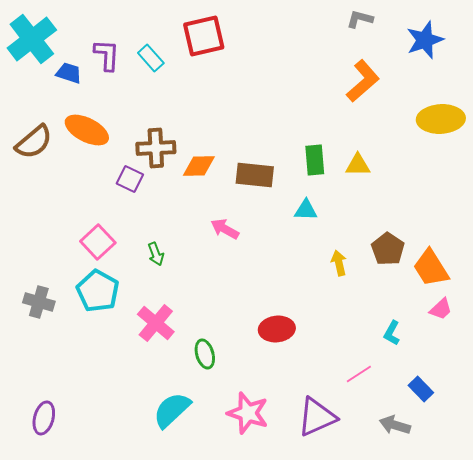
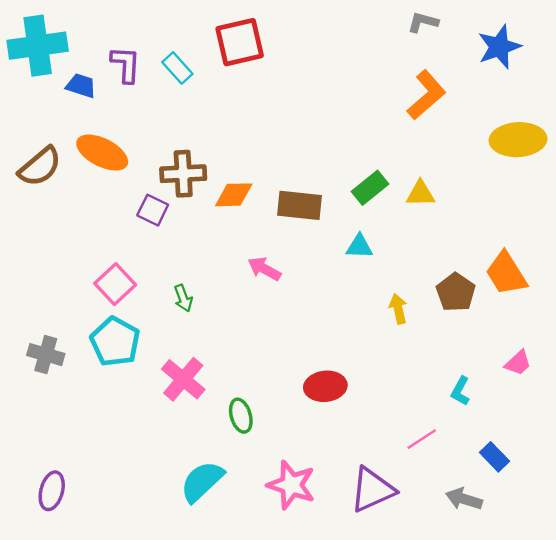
cyan cross: (32, 39) -> (38, 46), turned 30
green rectangle: (315, 160) -> (370, 188), turned 56
orange trapezoid: (431, 268) -> (506, 274), moved

